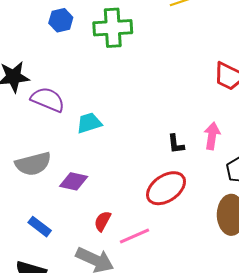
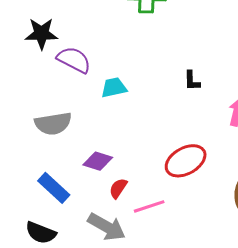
black L-shape: (176, 144) -> (192, 81), moved
purple diamond: (74, 181) -> (98, 161), moved
blue rectangle: (40, 227) -> (54, 188), size x1.4

